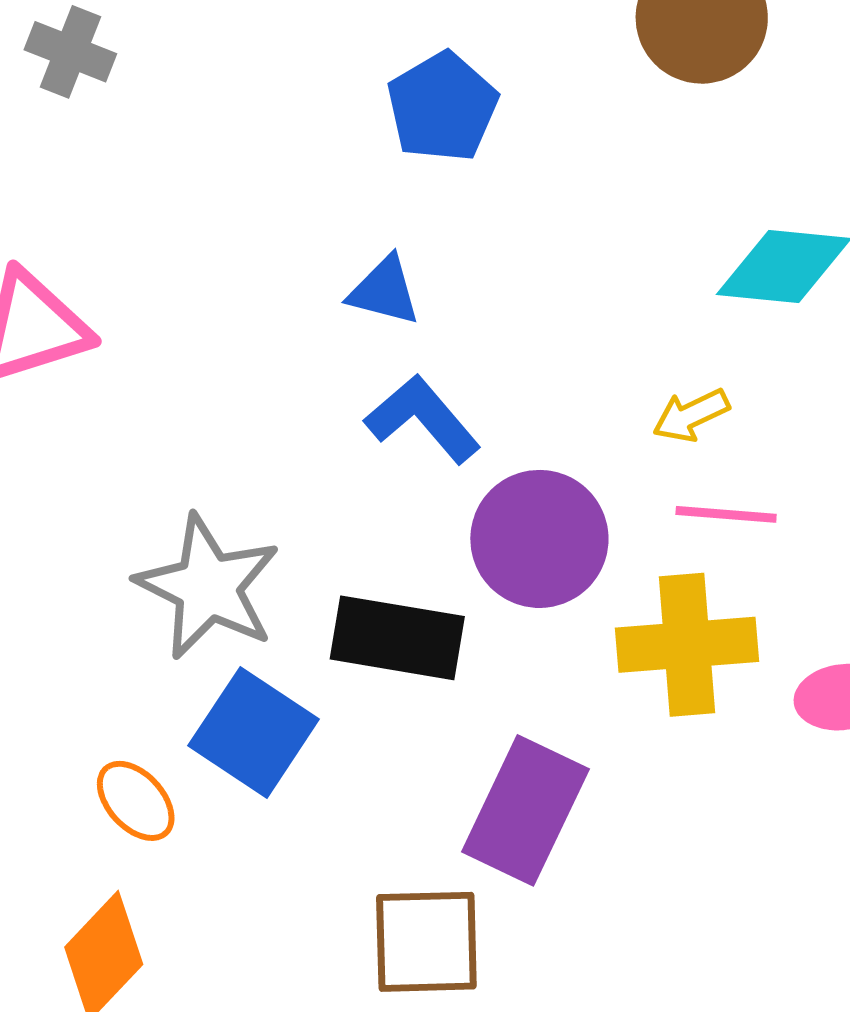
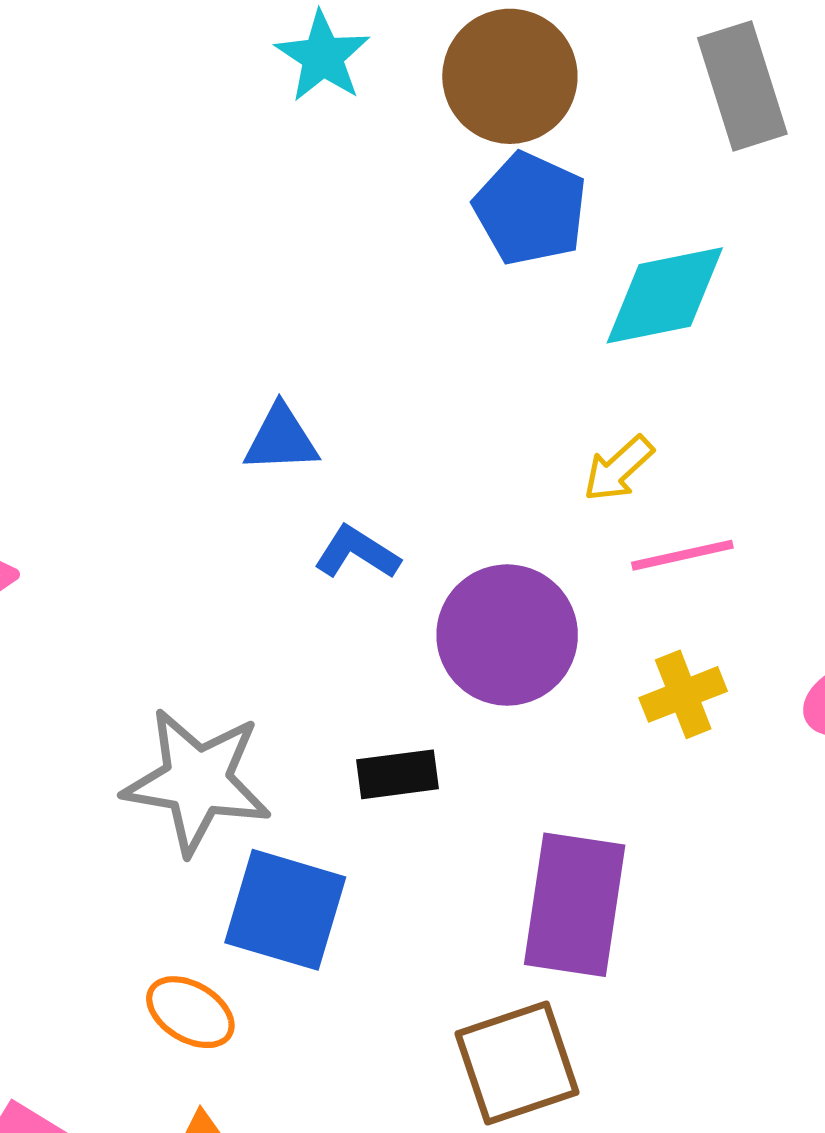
blue pentagon: (442, 107) -> (530, 209), moved
blue L-shape: (423, 419) -> (357, 553), size x0.7
black rectangle: (397, 638) -> (397, 774), size x0.6
yellow cross: (687, 645) -> (683, 694), size x0.6

